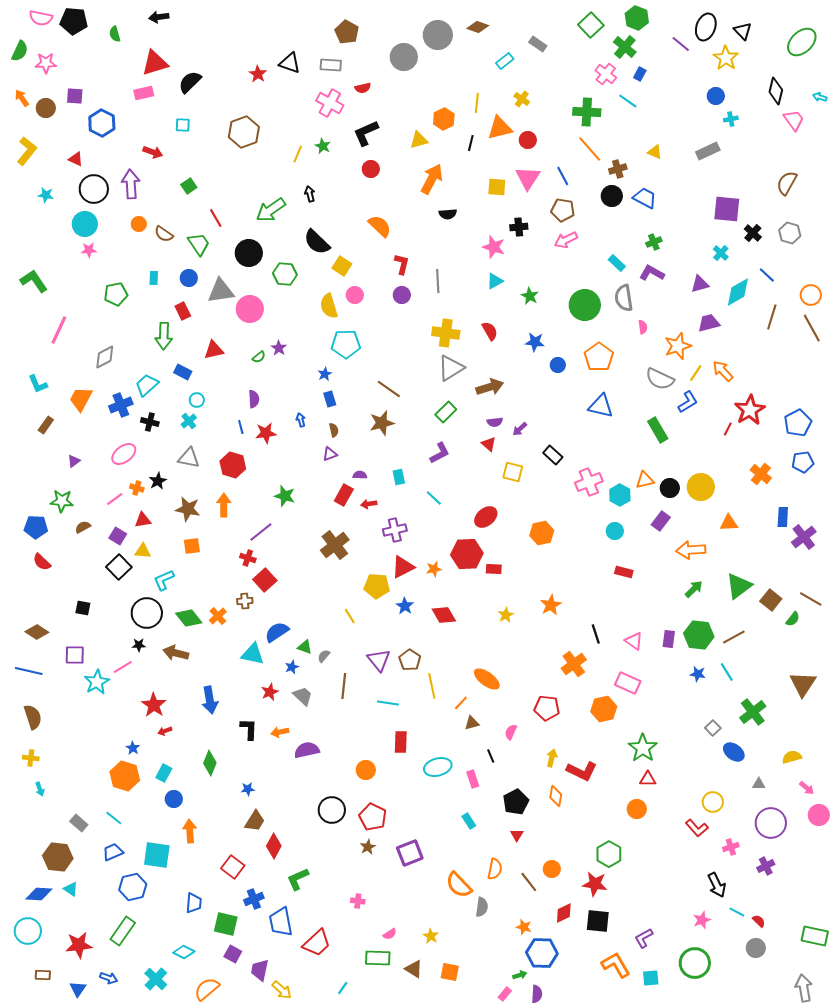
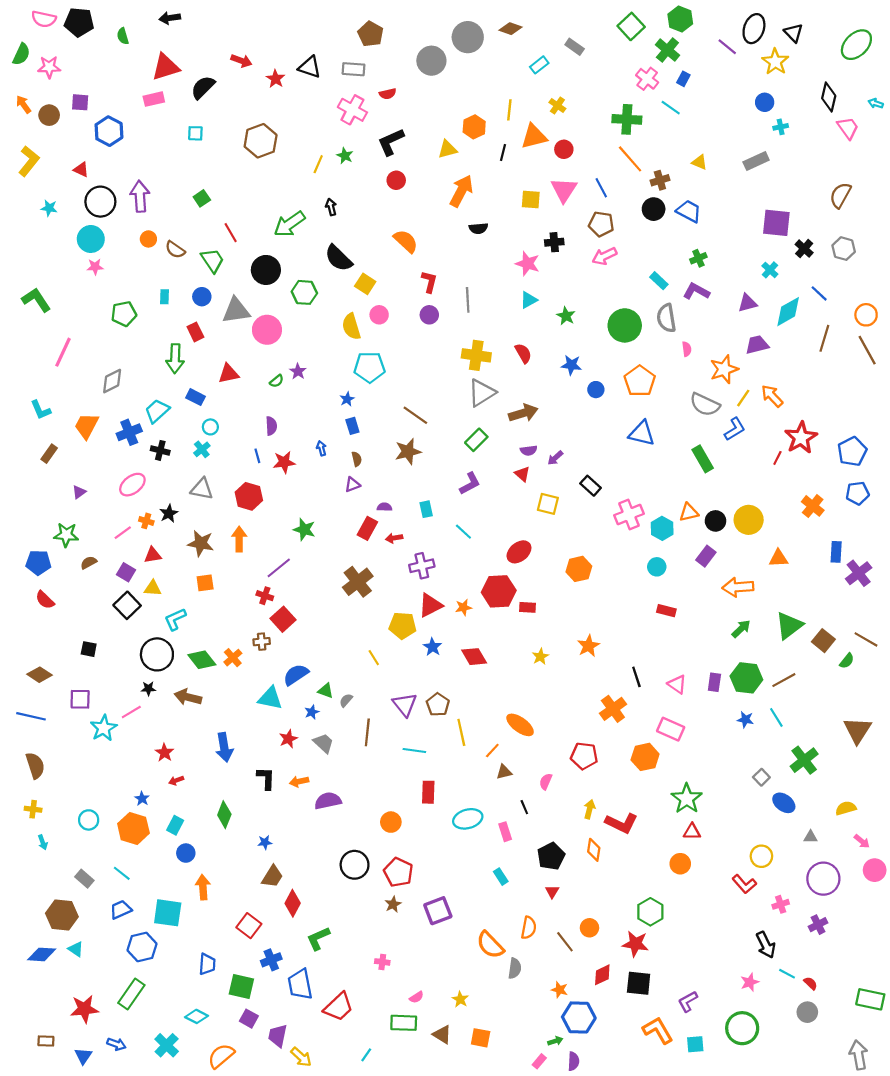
red arrow: (153, 152) -> (241, 61), moved
red star: (154, 705) -> (164, 753), size x0.7
cyan circle: (28, 931) -> (89, 820), moved, size x0.7

